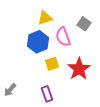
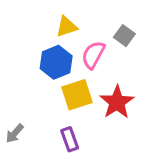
pink semicircle: (63, 37) -> (93, 55), turned 48
yellow square: (52, 64) -> (77, 95), size x1.5

